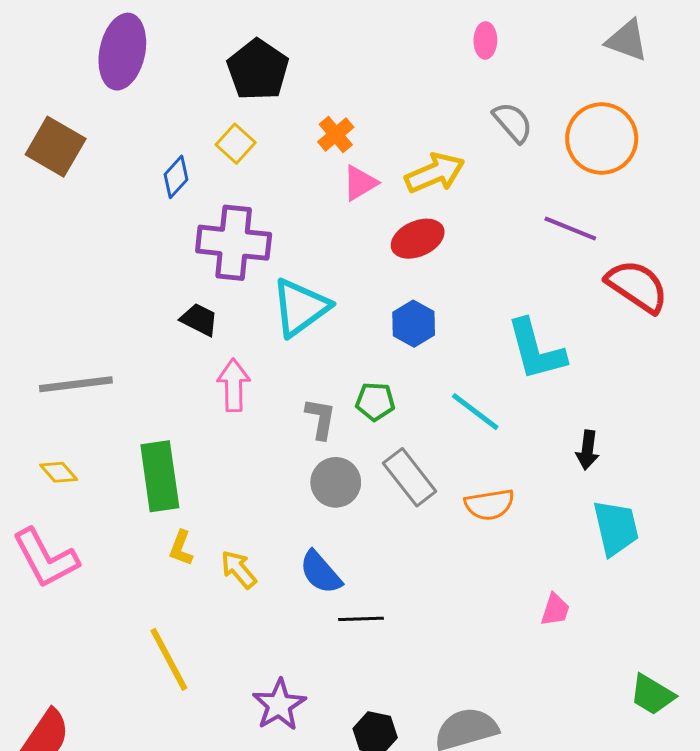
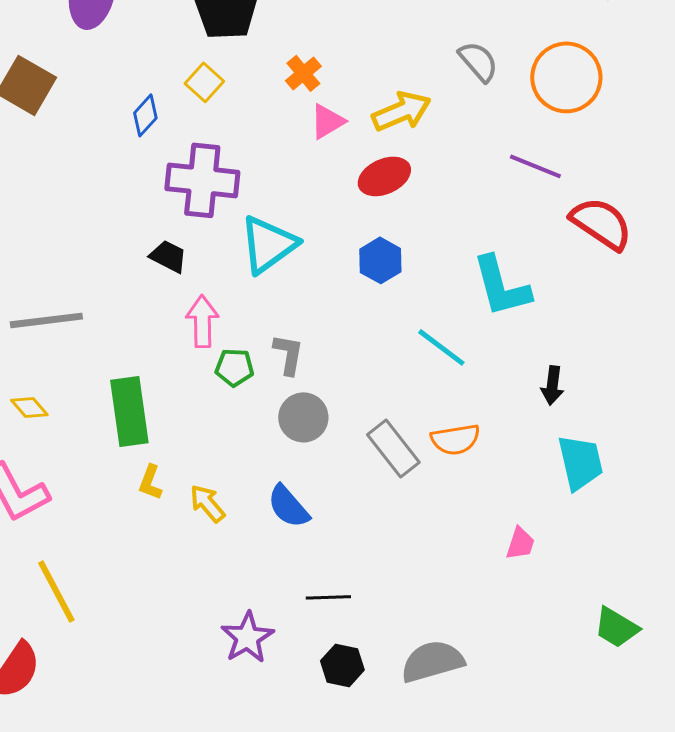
green pentagon: (375, 401) -> (234, 367), moved
gray rectangle: (410, 477) -> (393, 448), moved
black line: (361, 619) -> (328, 597), moved
yellow line: (169, 659) -> (56, 591), moved

